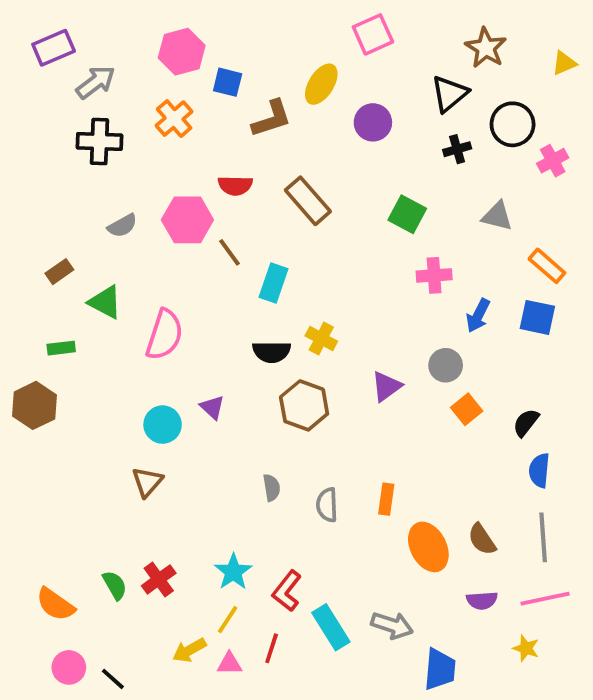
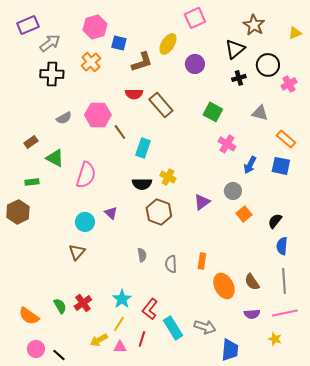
red semicircle: (235, 185) -> (134, 94), moved
pink cross: (434, 275) -> (227, 144), turned 36

